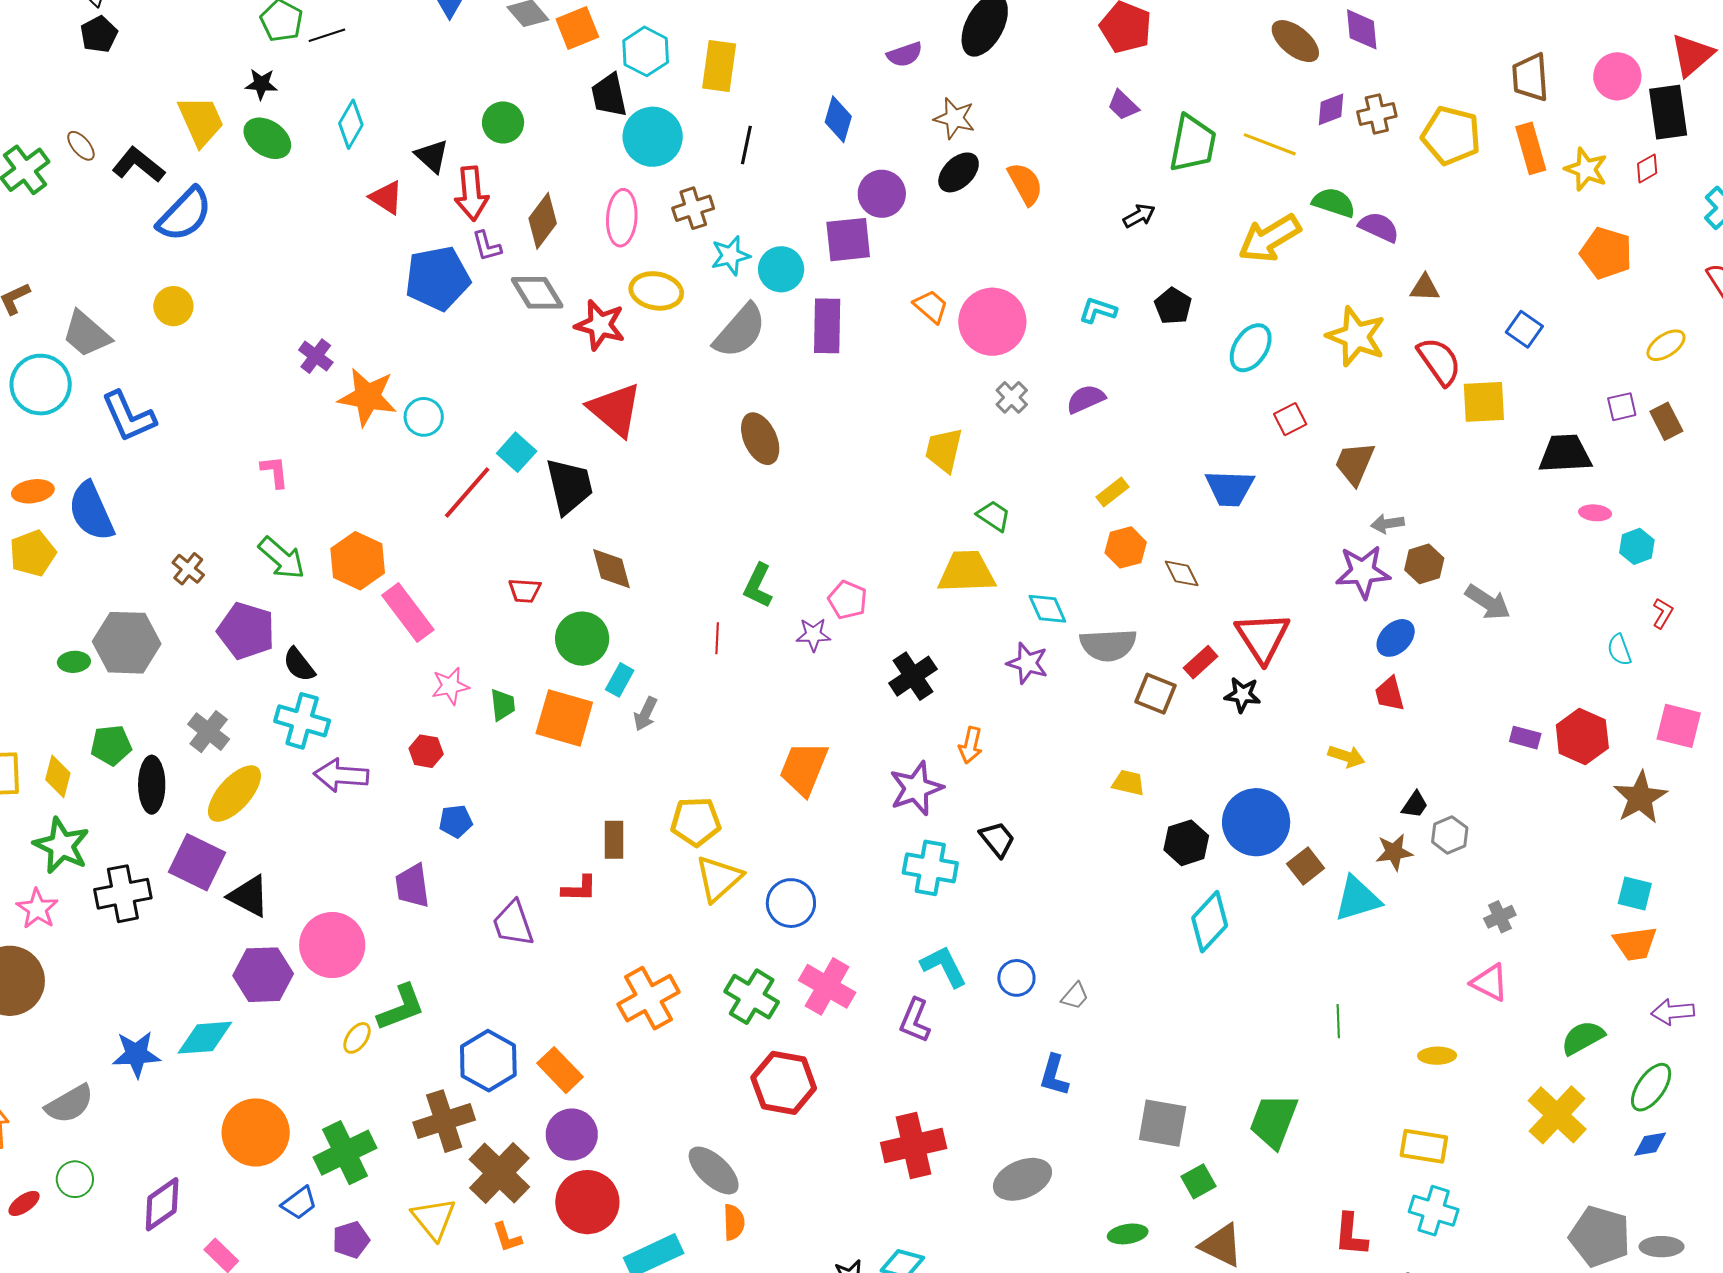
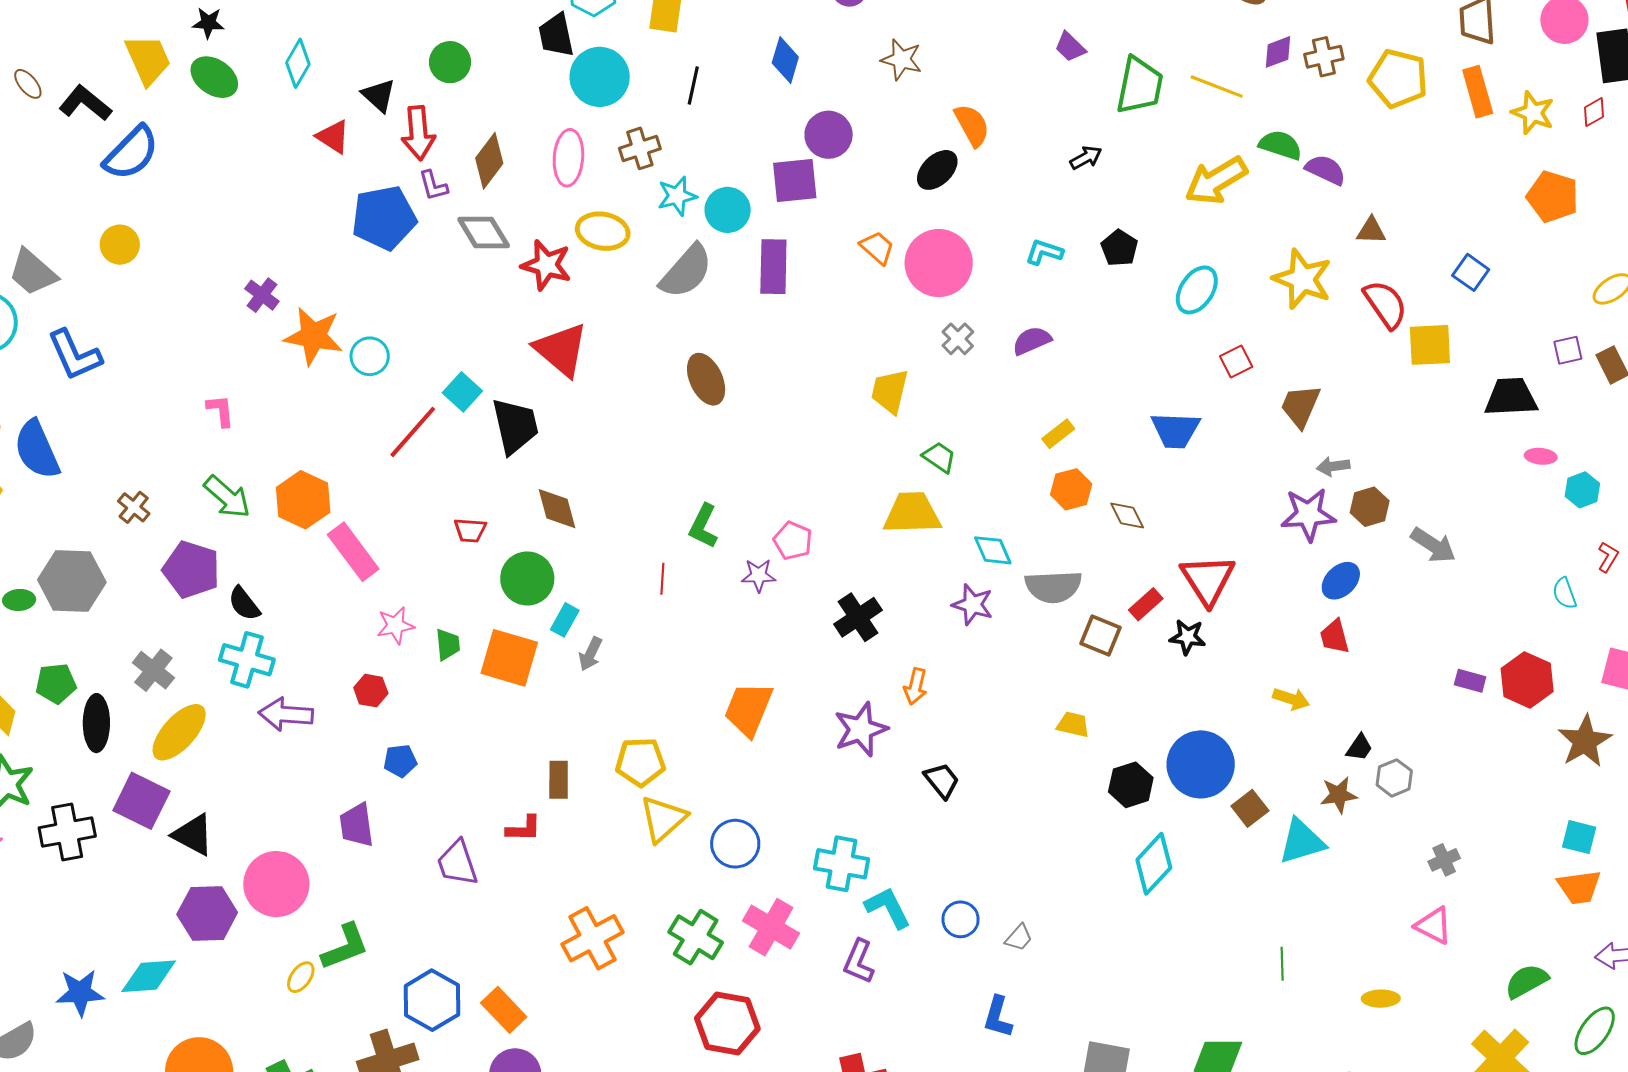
black ellipse: (959, 172) -> (937, 170), moved
cyan cross: (930, 868) -> (842, 864), moved

